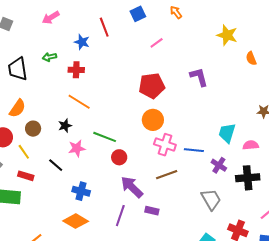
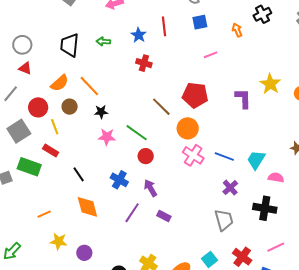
yellow star: (227, 35) -> (270, 84), moved
red cross: (76, 70) -> (144, 63), moved
orange line: (79, 102) -> (89, 86), moved
blue line: (194, 150) -> (224, 156), moved
black line: (56, 165) -> (79, 174), moved
purple cross: (219, 165) -> (230, 188), moved
brown line: (167, 175) -> (161, 107), moved, turned 50
purple arrow: (132, 187) -> (150, 188), size x0.7
blue cross: (81, 191) -> (119, 180), moved
orange diamond: (76, 221) -> (87, 207), turned 30

